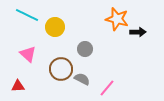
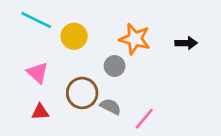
orange star: (117, 19) -> (135, 39), moved
red triangle: (18, 86) -> (40, 112), moved

